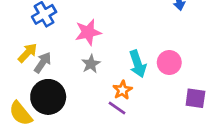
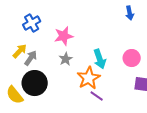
pink circle: (169, 63) -> (132, 58), moved
orange star: (122, 90) -> (89, 78), size x1.6
purple line: (117, 108) -> (97, 96), moved

